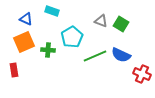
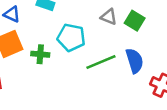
cyan pentagon: (72, 37) -> (71, 37), turned -30
blue semicircle: (121, 55) -> (135, 61), turned -132

